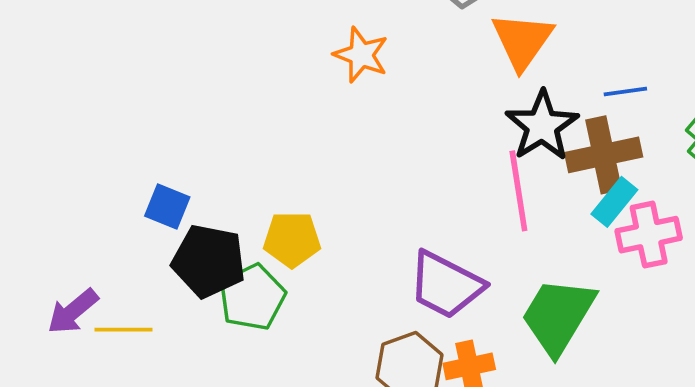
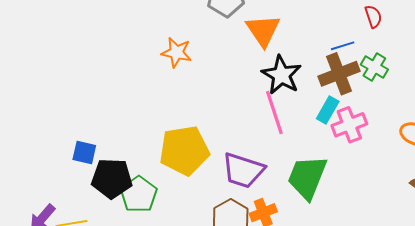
blue line: (625, 92) -> (343, 46), moved
brown cross: (604, 155) -> (339, 74), moved
yellow pentagon: (292, 239) -> (184, 150), moved, size x1.6

